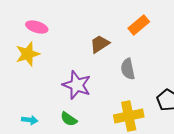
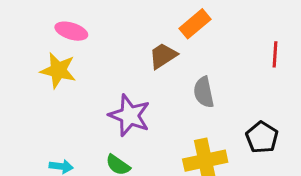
orange rectangle: (139, 25) -> (195, 24), moved
yellow star: (28, 54) -> (58, 70), turned 30

